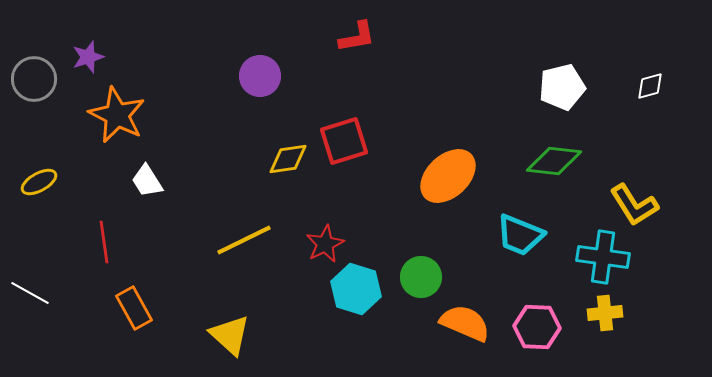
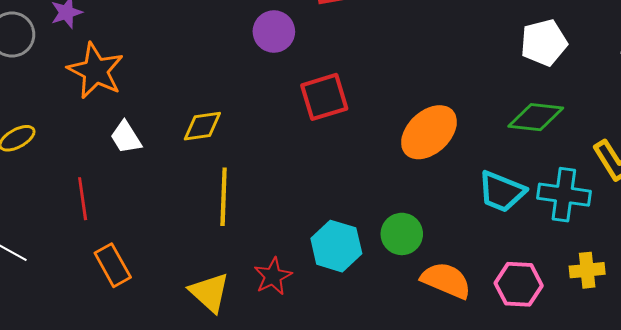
purple circle: (260, 76) -> (274, 32), moved
yellow diamond: (288, 159) -> (202, 126), moved
yellow line: (244, 240) -> (224, 197), turned -62
red star: (325, 244) -> (273, 276), moved
cyan cross: (603, 257) -> (564, 195), moved

